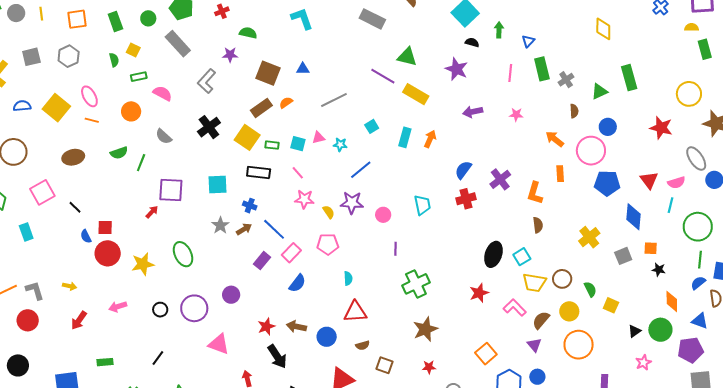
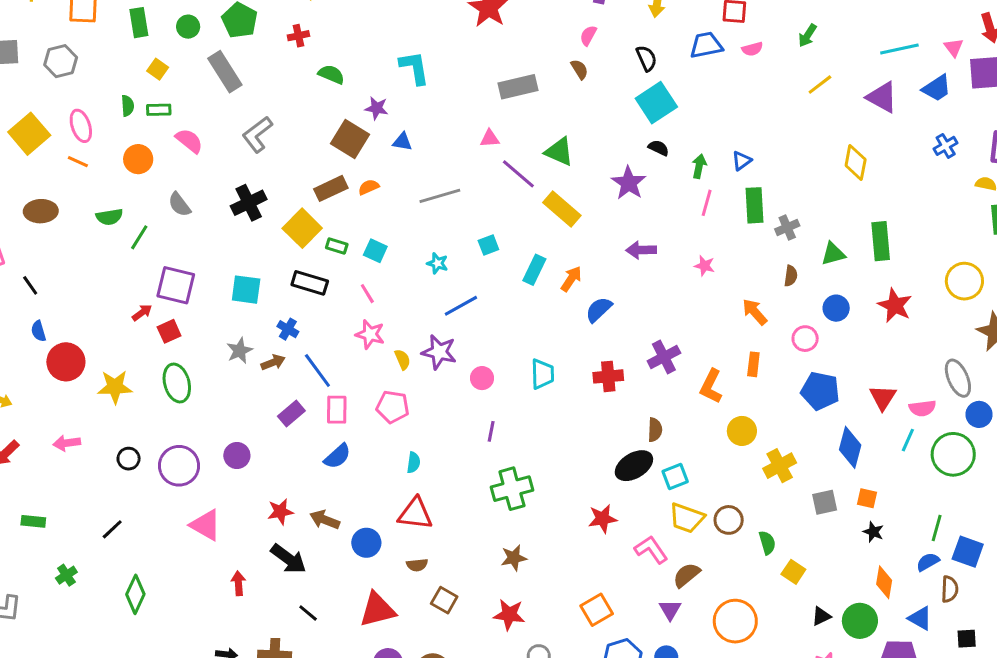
gray rectangle: (372, 19) -> (518, 87), turned -50
green arrow: (499, 30) -> (699, 166), moved
purple star: (230, 55) -> (377, 108), moved
green semicircle: (114, 60) -> (128, 106), moved
red star: (661, 128) -> (895, 305), moved
pink triangle: (318, 138) -> (490, 138), moved
pink circle: (591, 151) -> (805, 339), size x0.6
blue semicircle: (463, 170) -> (599, 310), moved
brown semicircle: (538, 225) -> (655, 430), moved
red square: (105, 227) -> (169, 331), moved, turned -35
green circle: (698, 227) -> (953, 454), moved
pink rectangle: (291, 253) -> (337, 410), turned -54
black ellipse: (493, 254) -> (634, 466), turned 30
yellow circle: (569, 311) -> (742, 431), moved
brown star: (425, 329) -> (514, 558), size x0.7
black arrow: (277, 357) -> (288, 559), turned -30
red star: (429, 367) -> (509, 615), size x1.5

